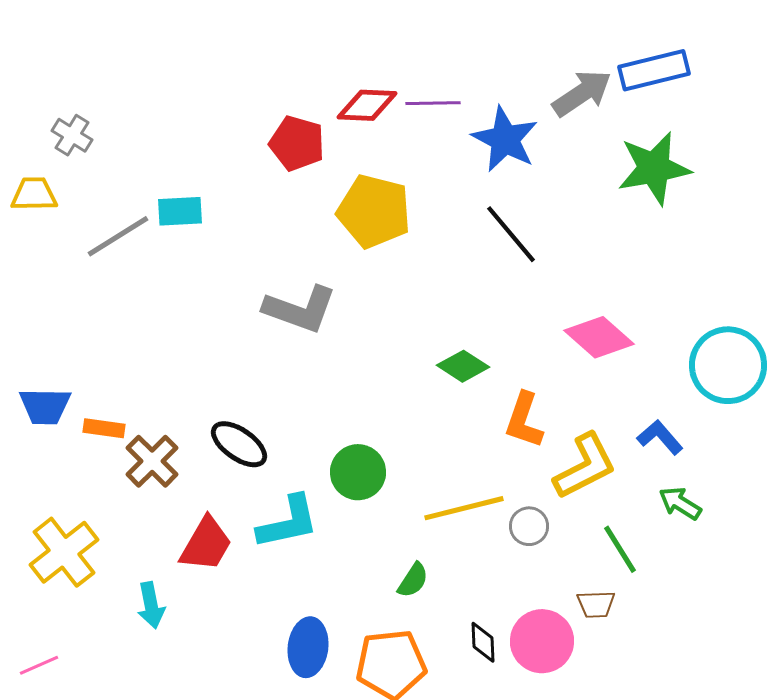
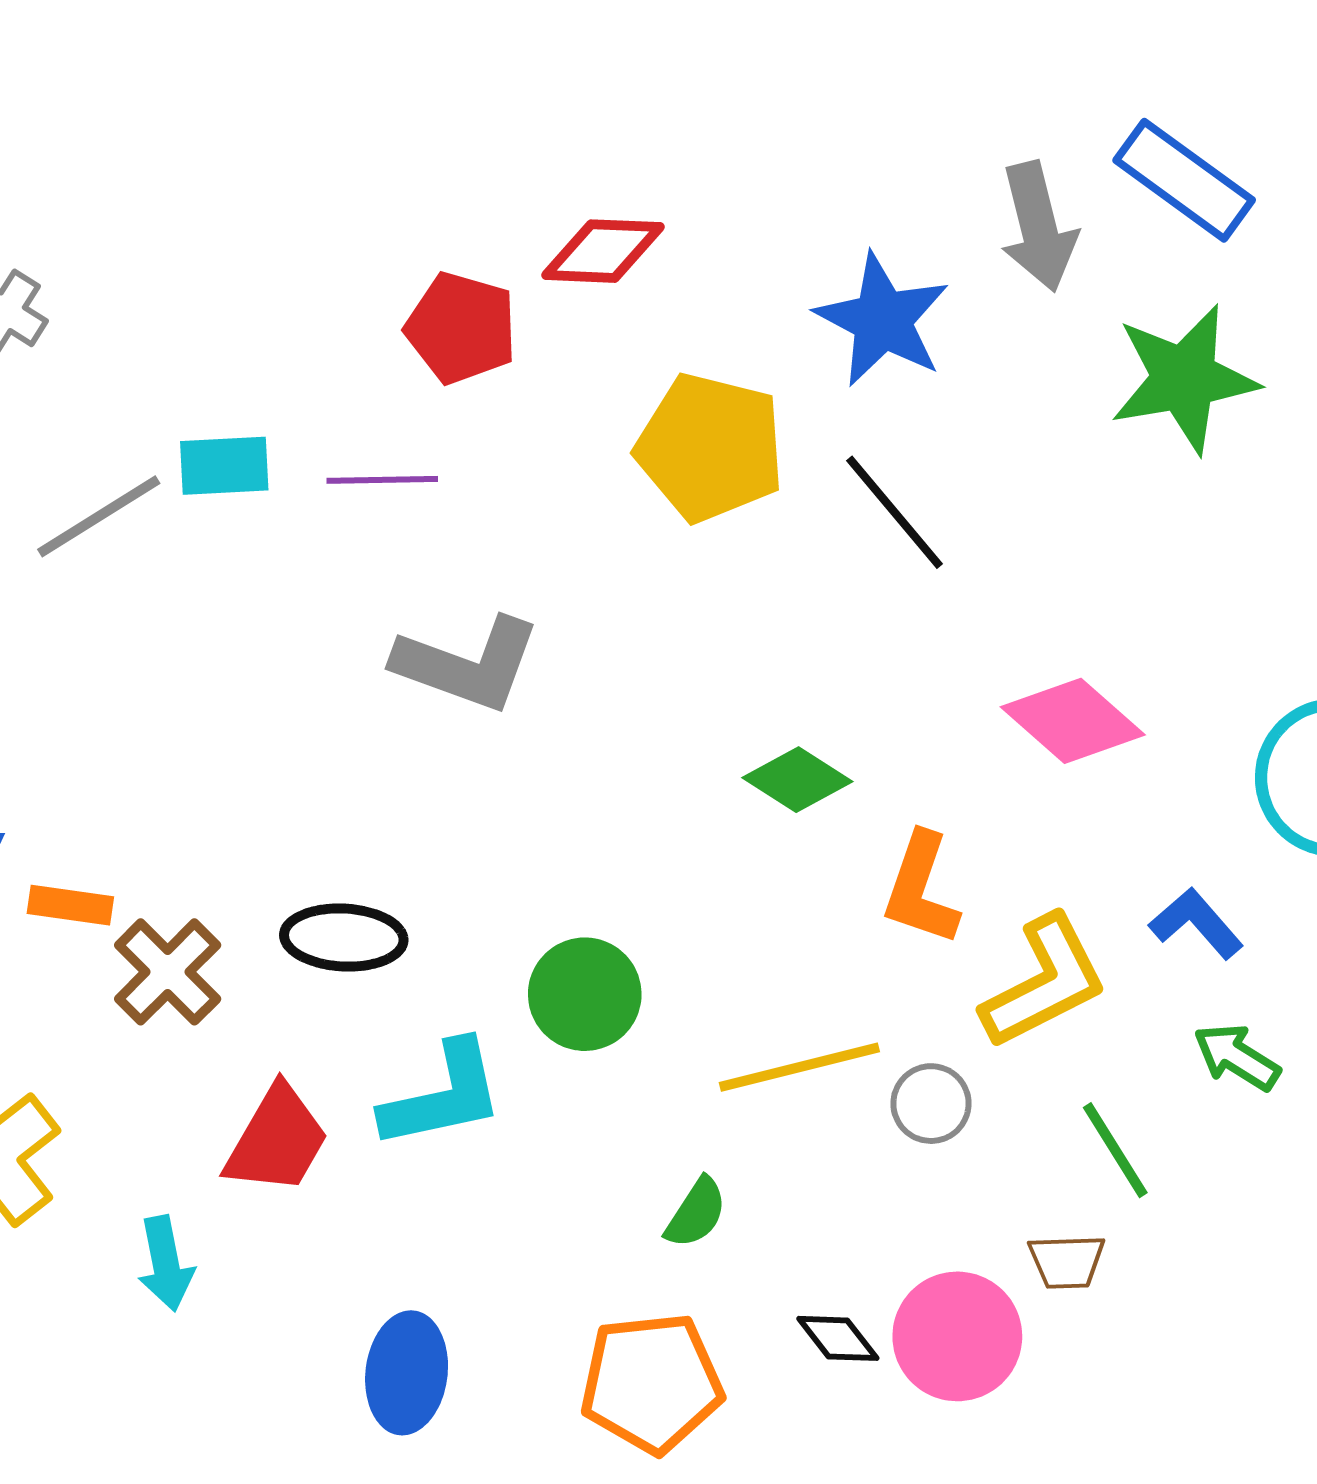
blue rectangle: (654, 70) -> (1184, 180), turned 50
gray arrow: (582, 93) -> (1038, 227), turned 110
purple line: (433, 103) -> (382, 480), moved
yellow pentagon: (374, 211) -> (710, 447), moved
black ellipse: (239, 444) -> (344, 938), turned -32
black diamond: (483, 642) -> (838, 1338), turned -36
blue ellipse: (308, 647) -> (407, 1373), moved

